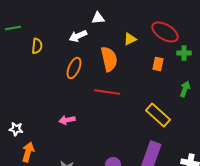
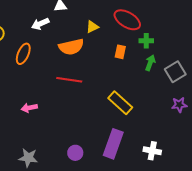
orange semicircle: (109, 59) -> (71, 47), turned 90
orange ellipse: (74, 68) -> (23, 54), moved
green arrow: (185, 89) -> (150, 63), moved

